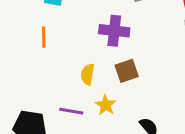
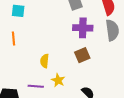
purple cross: (114, 31) -> (83, 28), moved
brown square: (127, 71) -> (82, 55), moved

